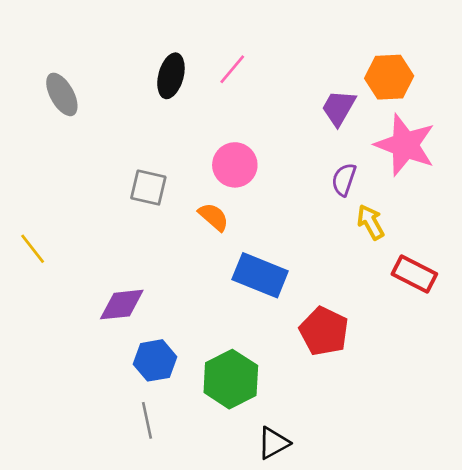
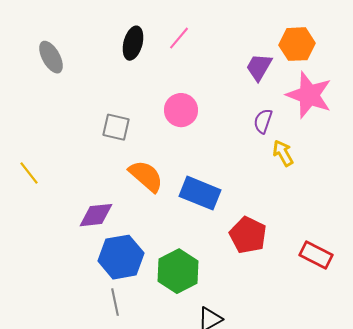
orange semicircle: (214, 217) -> (146, 176), moved, size x1.5
red rectangle: (414, 274) -> (316, 255), moved
blue hexagon: (155, 360) -> (121, 257), size x1.4

